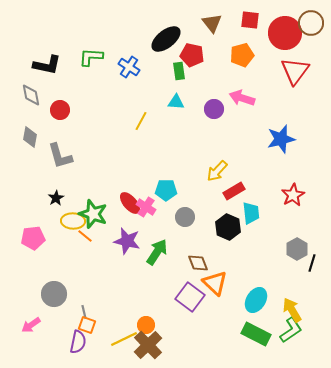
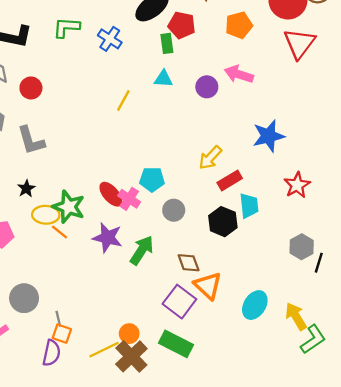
blue star: (281, 139) -> (269, 136), moved
green L-shape: (291, 330) -> (313, 339), moved
green rectangle: (256, 334) -> (176, 344), moved

